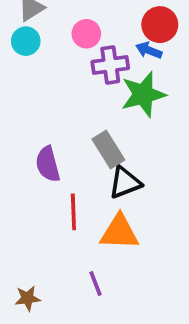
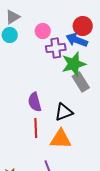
blue arrow: (149, 50) -> (77, 40), size x1.5
gray rectangle: (108, 149) -> (81, 82), moved
purple semicircle: (48, 164) -> (35, 102), moved

